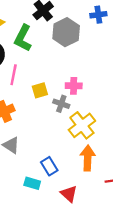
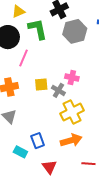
green L-shape: (23, 38) -> (38, 29), turned 130
yellow square: (40, 90) -> (41, 84), moved
orange arrow: (88, 158) -> (71, 140), turned 60

